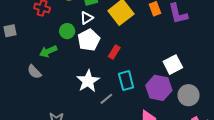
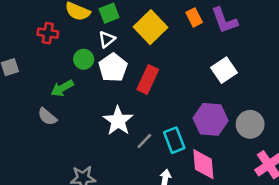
red rectangle: (114, 52) -> (148, 79), size x1.5
white square: (173, 65) -> (224, 70), moved
cyan rectangle: (126, 81) -> (174, 140), moved

